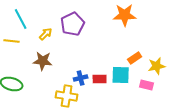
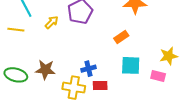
orange rectangle: (135, 58) -> (121, 37), moved
brown star: (43, 61) -> (45, 70), moved
red rectangle: (100, 79) -> (100, 85), moved

